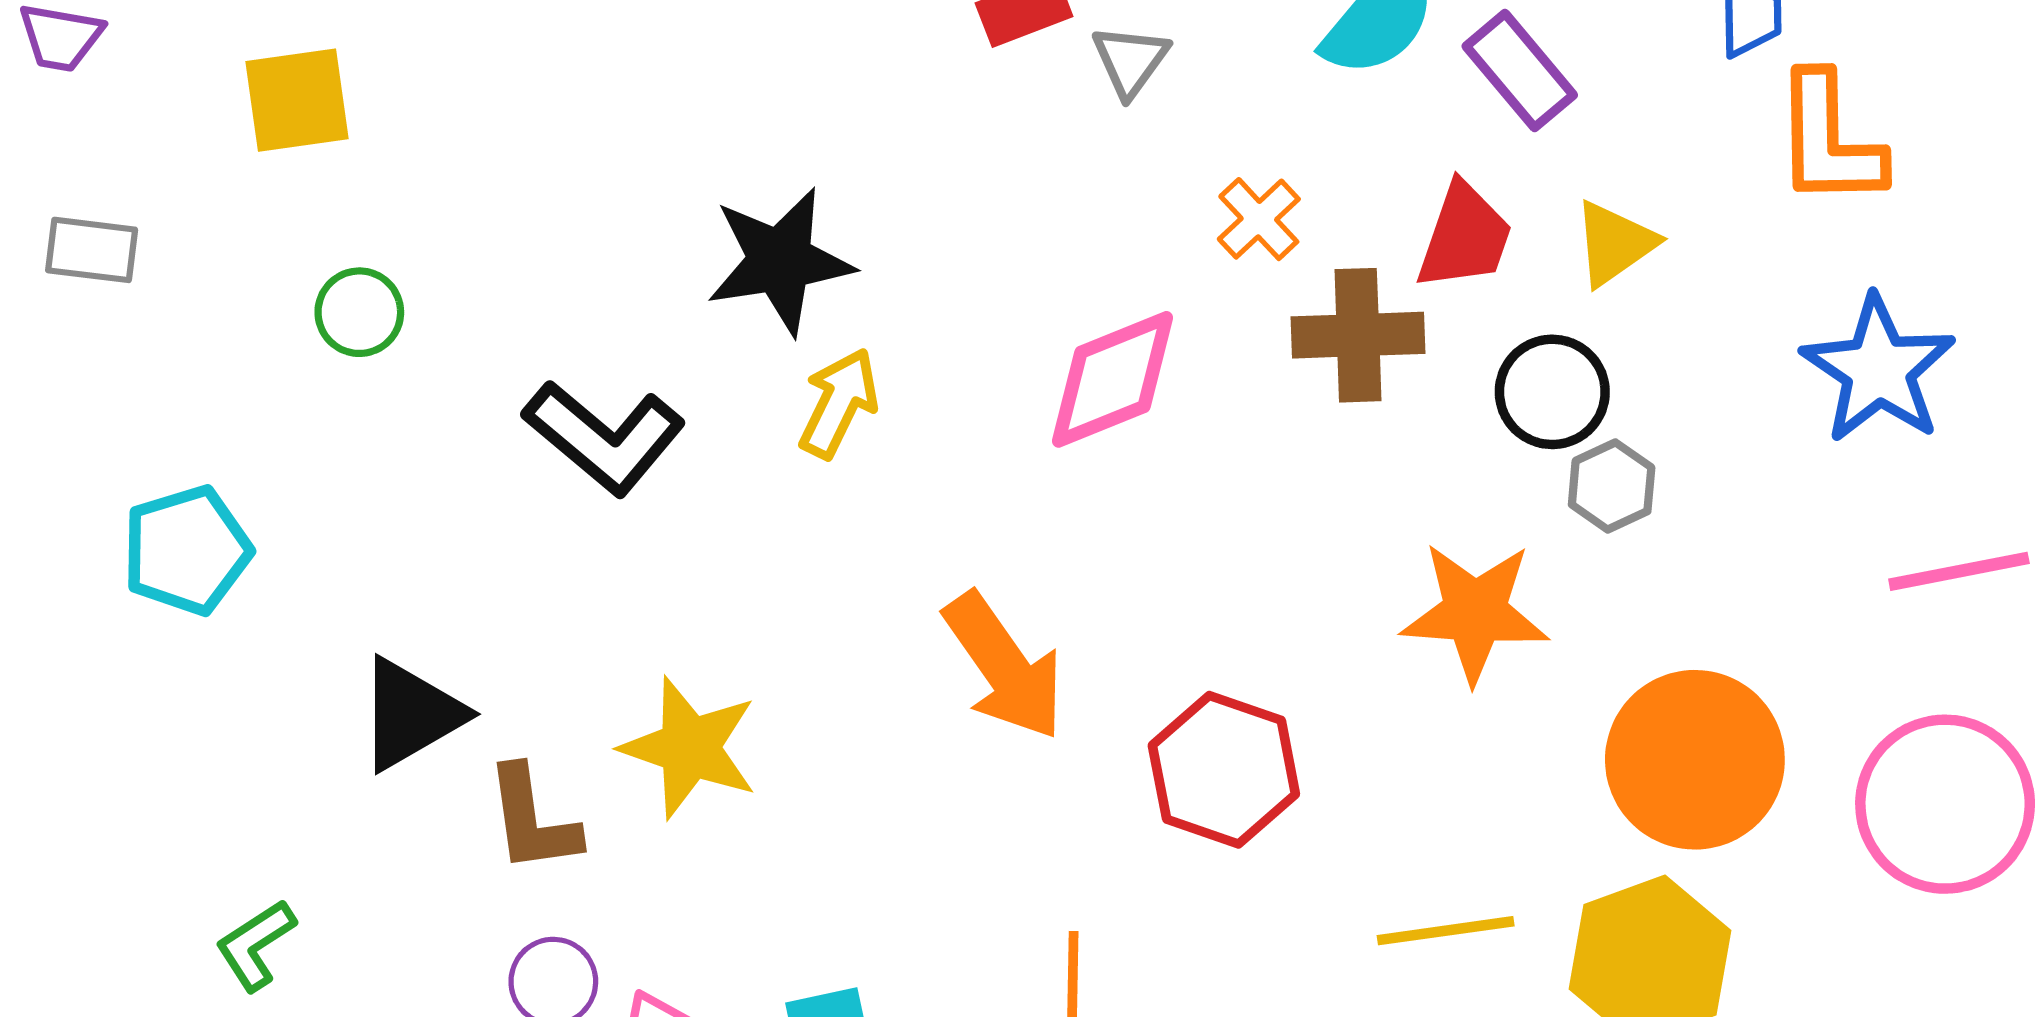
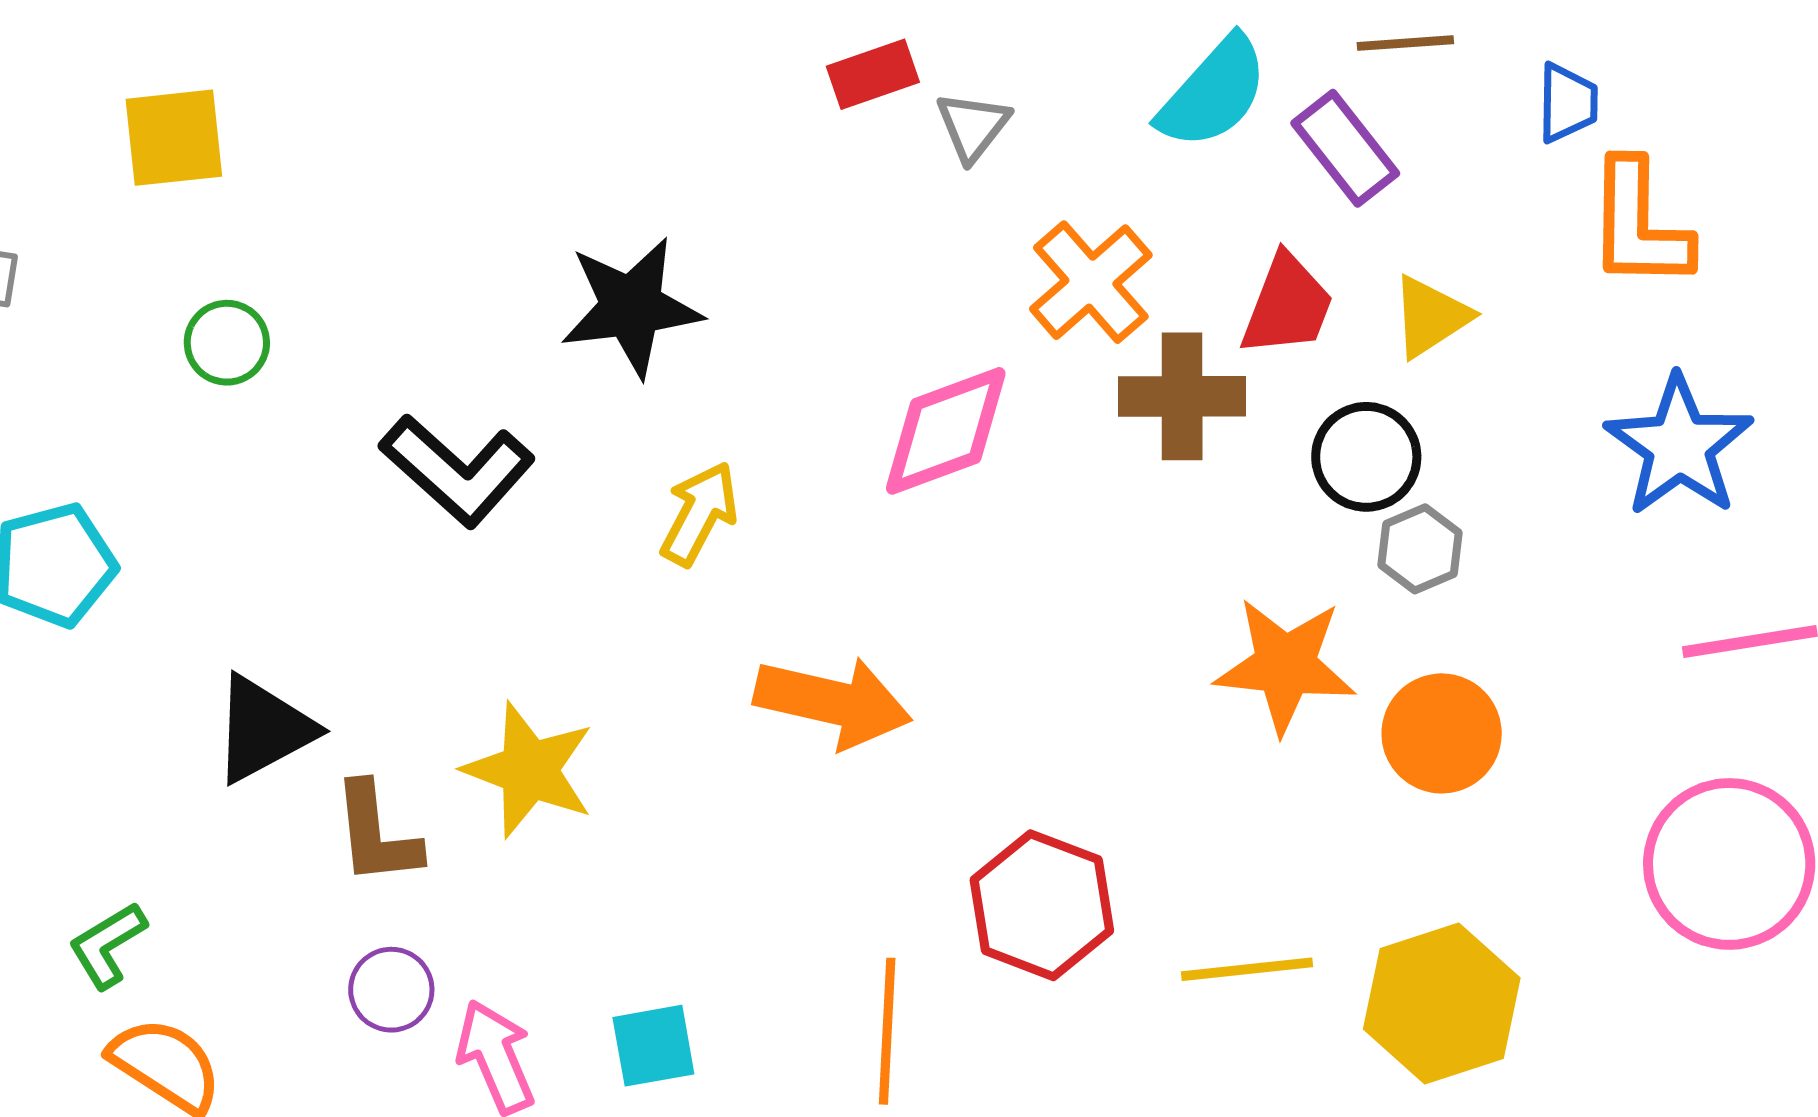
orange cross: (1259, 219) -> (1091, 282), size x1.5
yellow arrow: (839, 403) -> (699, 514), moved
orange arrow: (1004, 666) -> (833, 702), turned -44
orange circle: (1695, 760) -> (1442, 733), moved, size x0.7
red hexagon: (1224, 770) -> (1042, 905), moved

